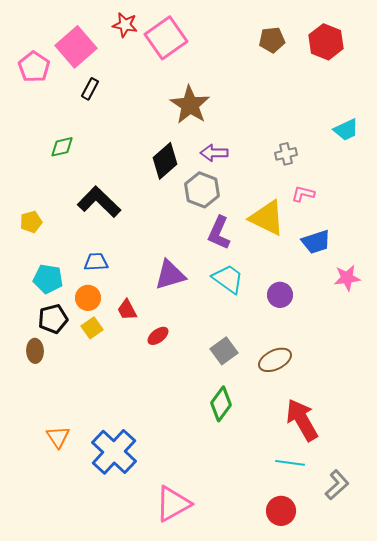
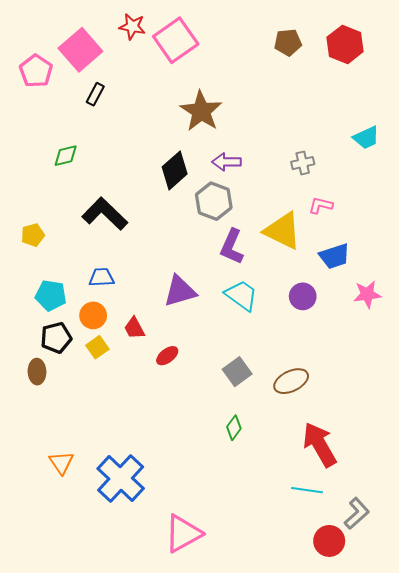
purple circle: (280, 295) -> (303, 296), moved
green diamond: (221, 404) -> (234, 428), size x0.7
red circle: (281, 511) -> (329, 541), moved

